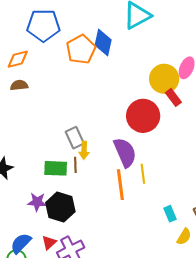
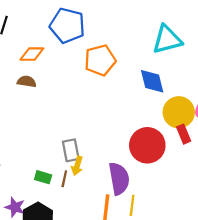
blue diamond: (103, 43) -> (152, 81), moved, turned -40
green rectangle: (56, 168) -> (43, 177), size x0.7

